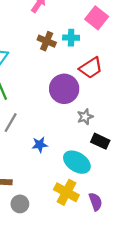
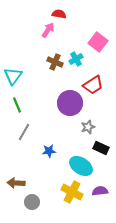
cyan cross: (71, 38) -> (76, 59), turned -32
purple semicircle: (96, 202) -> (100, 191), moved, turned -77

